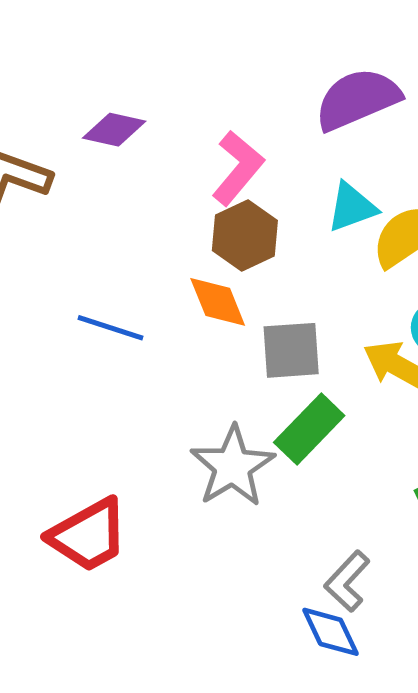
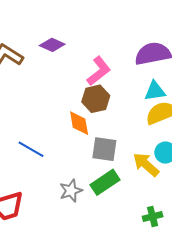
cyan triangle: (352, 207) -> (155, 91), moved
blue line: (111, 328) -> (31, 149), moved
gray star: (233, 466) -> (71, 191), size x0.7

